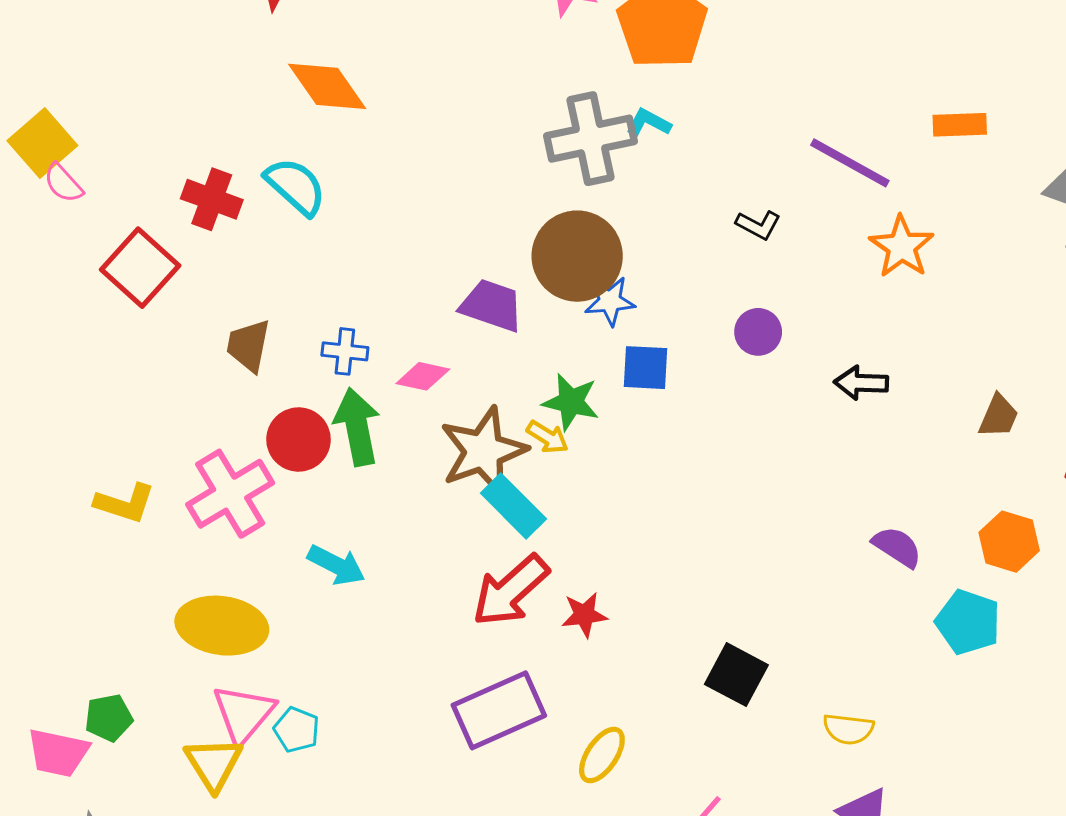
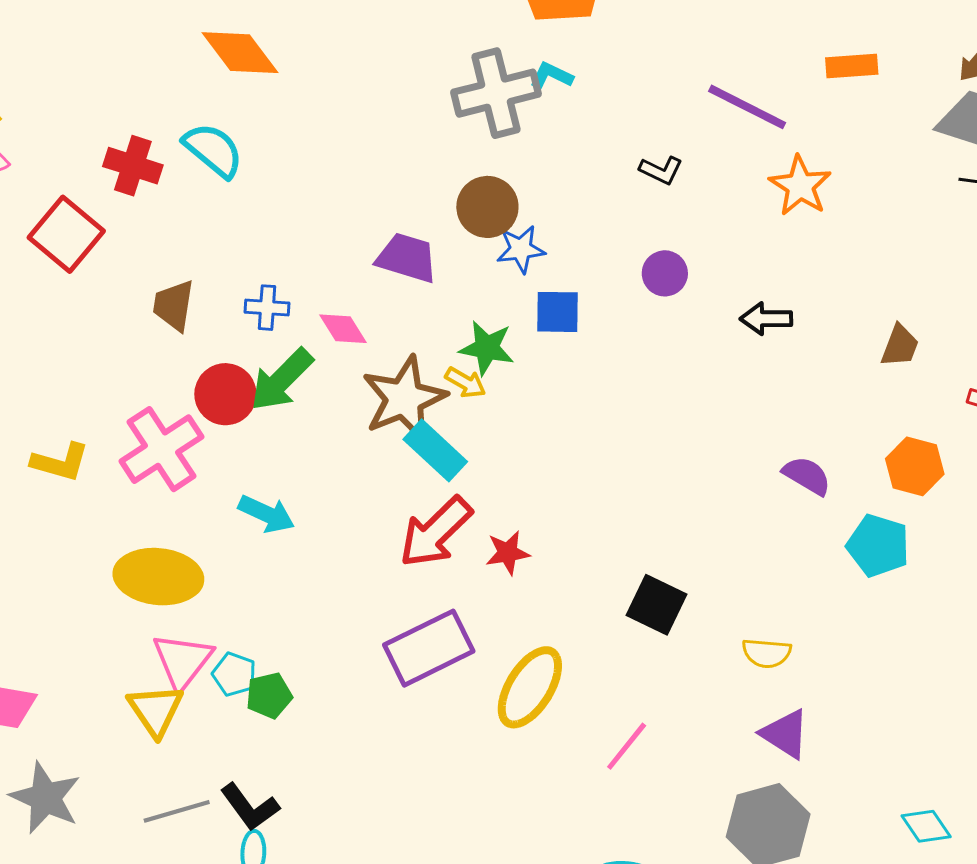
brown circle: (577, 256) -> (487, 207), size x0.7
pink diamond: (423, 376) -> (343, 329), turned 48
green arrow: (357, 427) -> (282, 380), turned -122
green pentagon: (109, 718) -> (269, 696), moved
yellow ellipse: (602, 755) -> (530, 687), size x1.5

